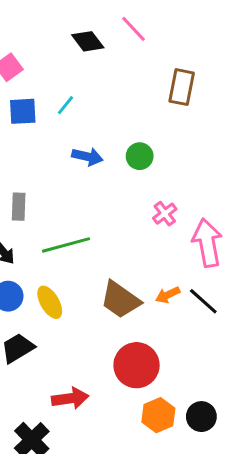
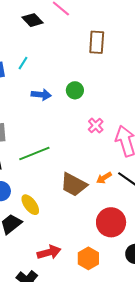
yellow ellipse: (50, 302) -> (30, 205), moved
red circle: (137, 365) -> (111, 222), moved
orange hexagon: (158, 415) -> (88, 258), moved

